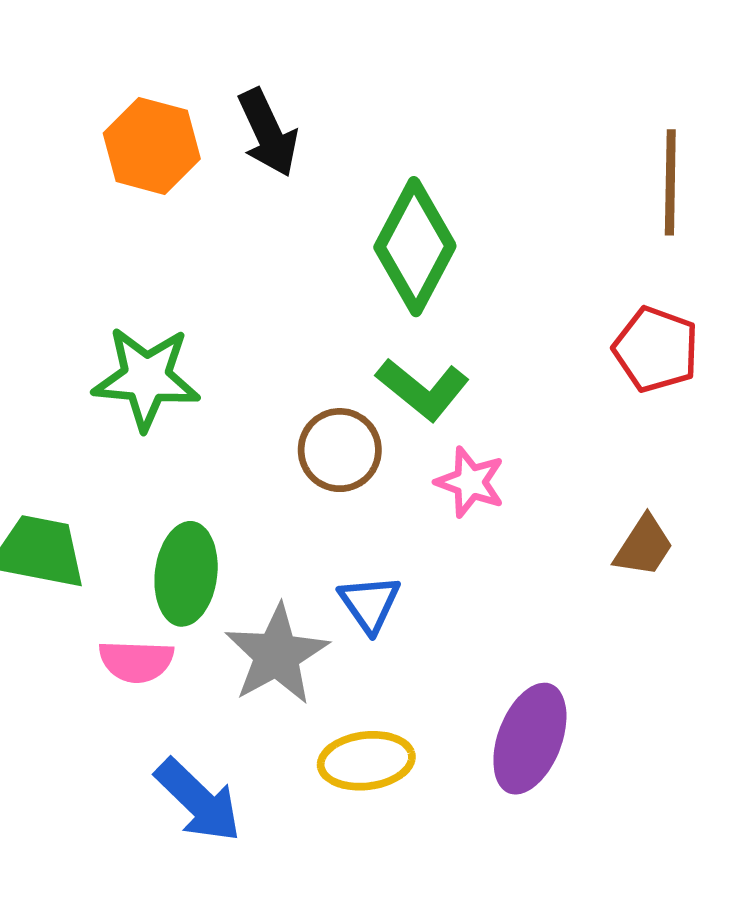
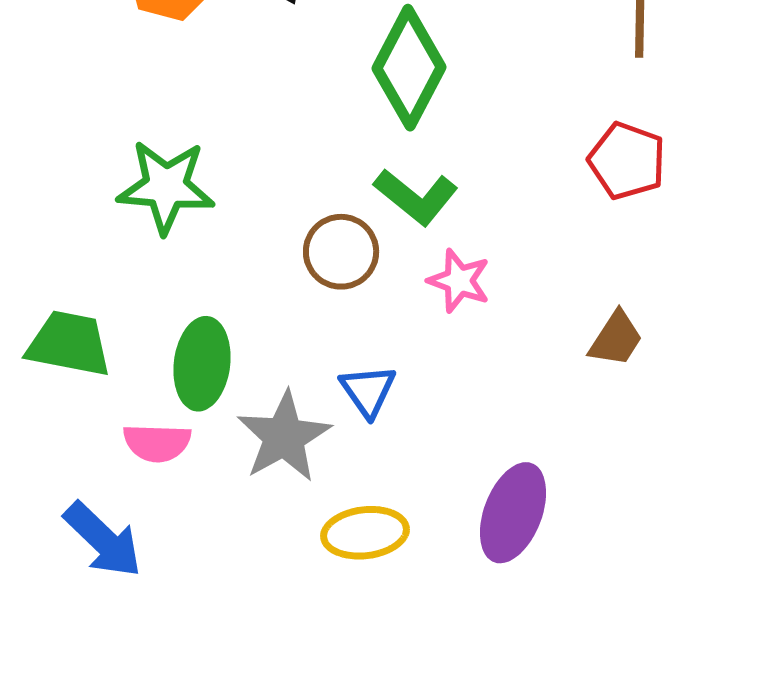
blue arrow: (198, 801) -> (103, 540), moved

